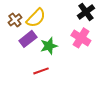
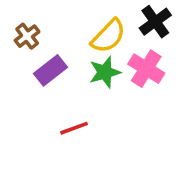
yellow semicircle: (36, 18) -> (108, 36), moved
green star: (49, 46) -> (105, 72), moved

